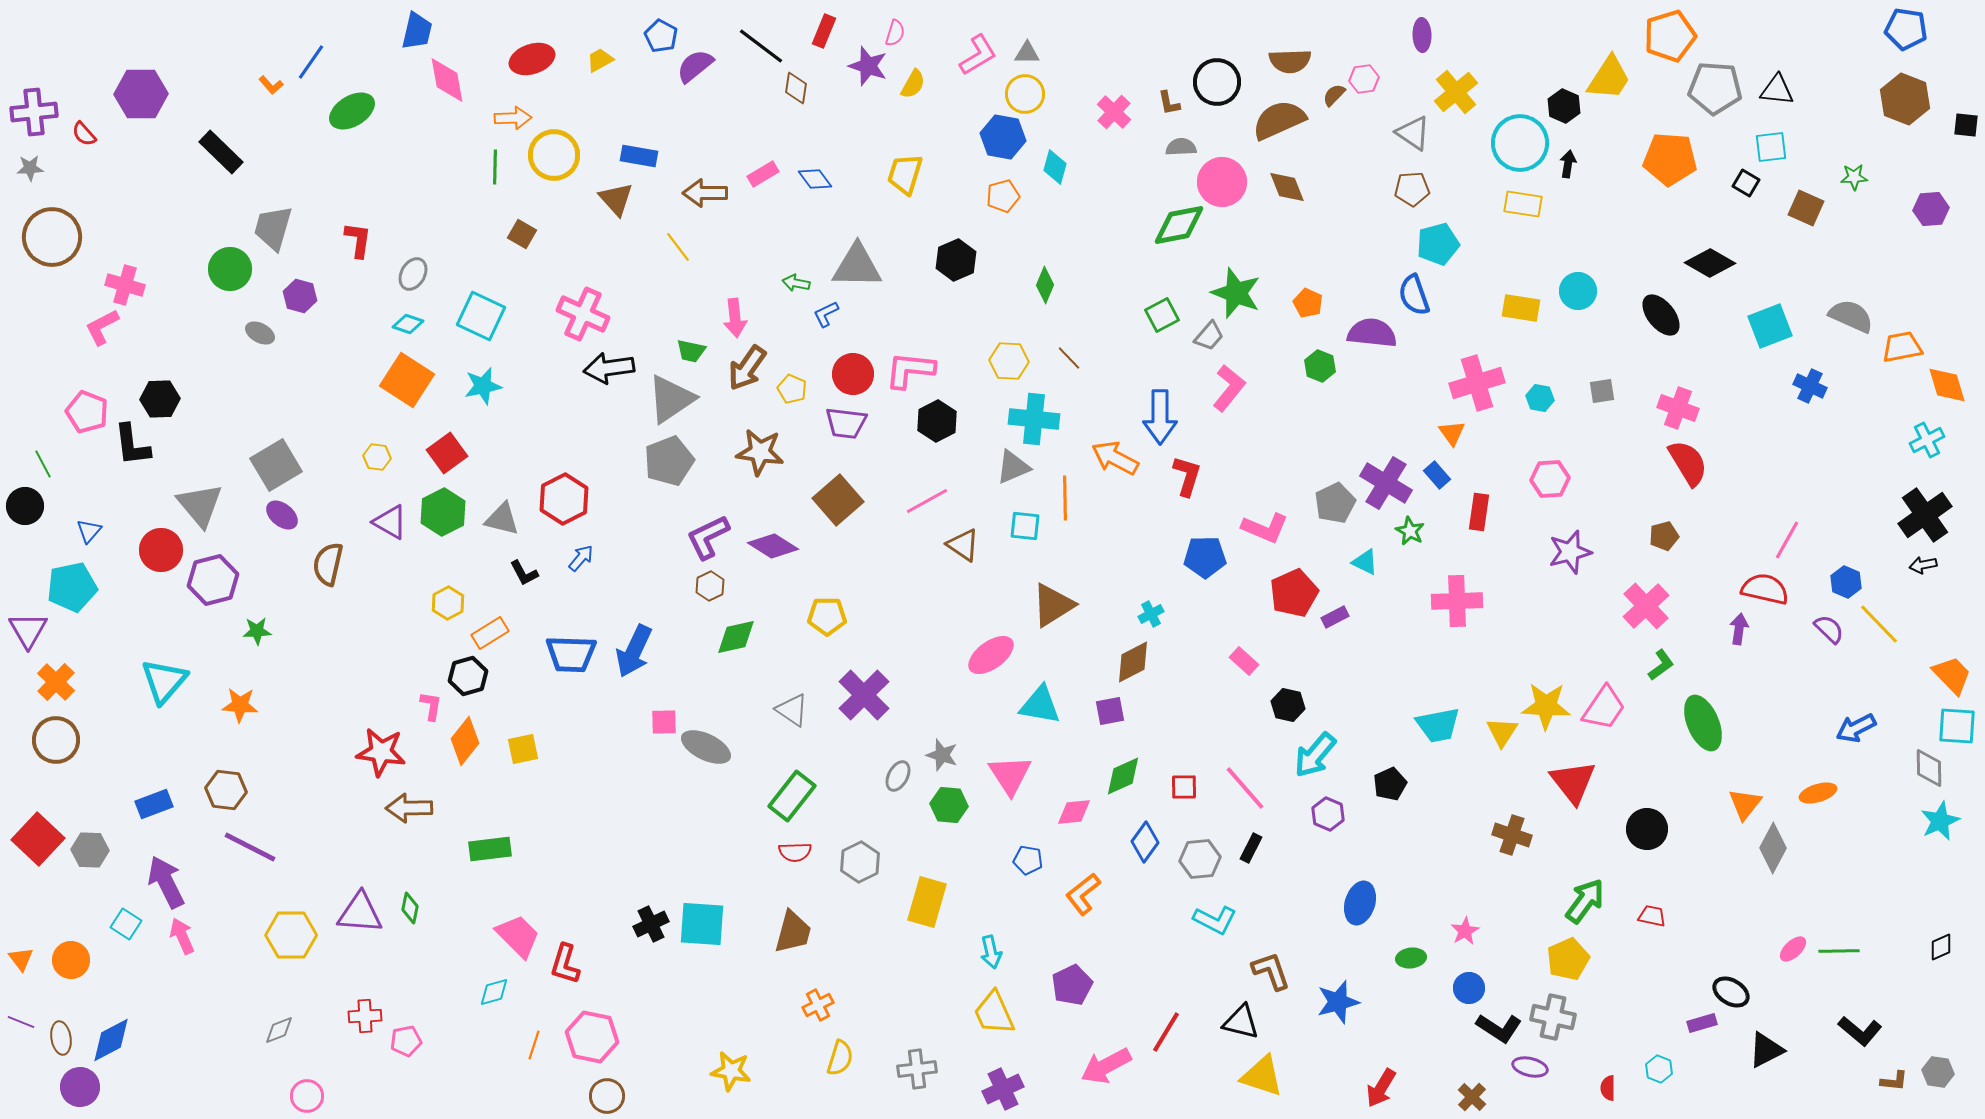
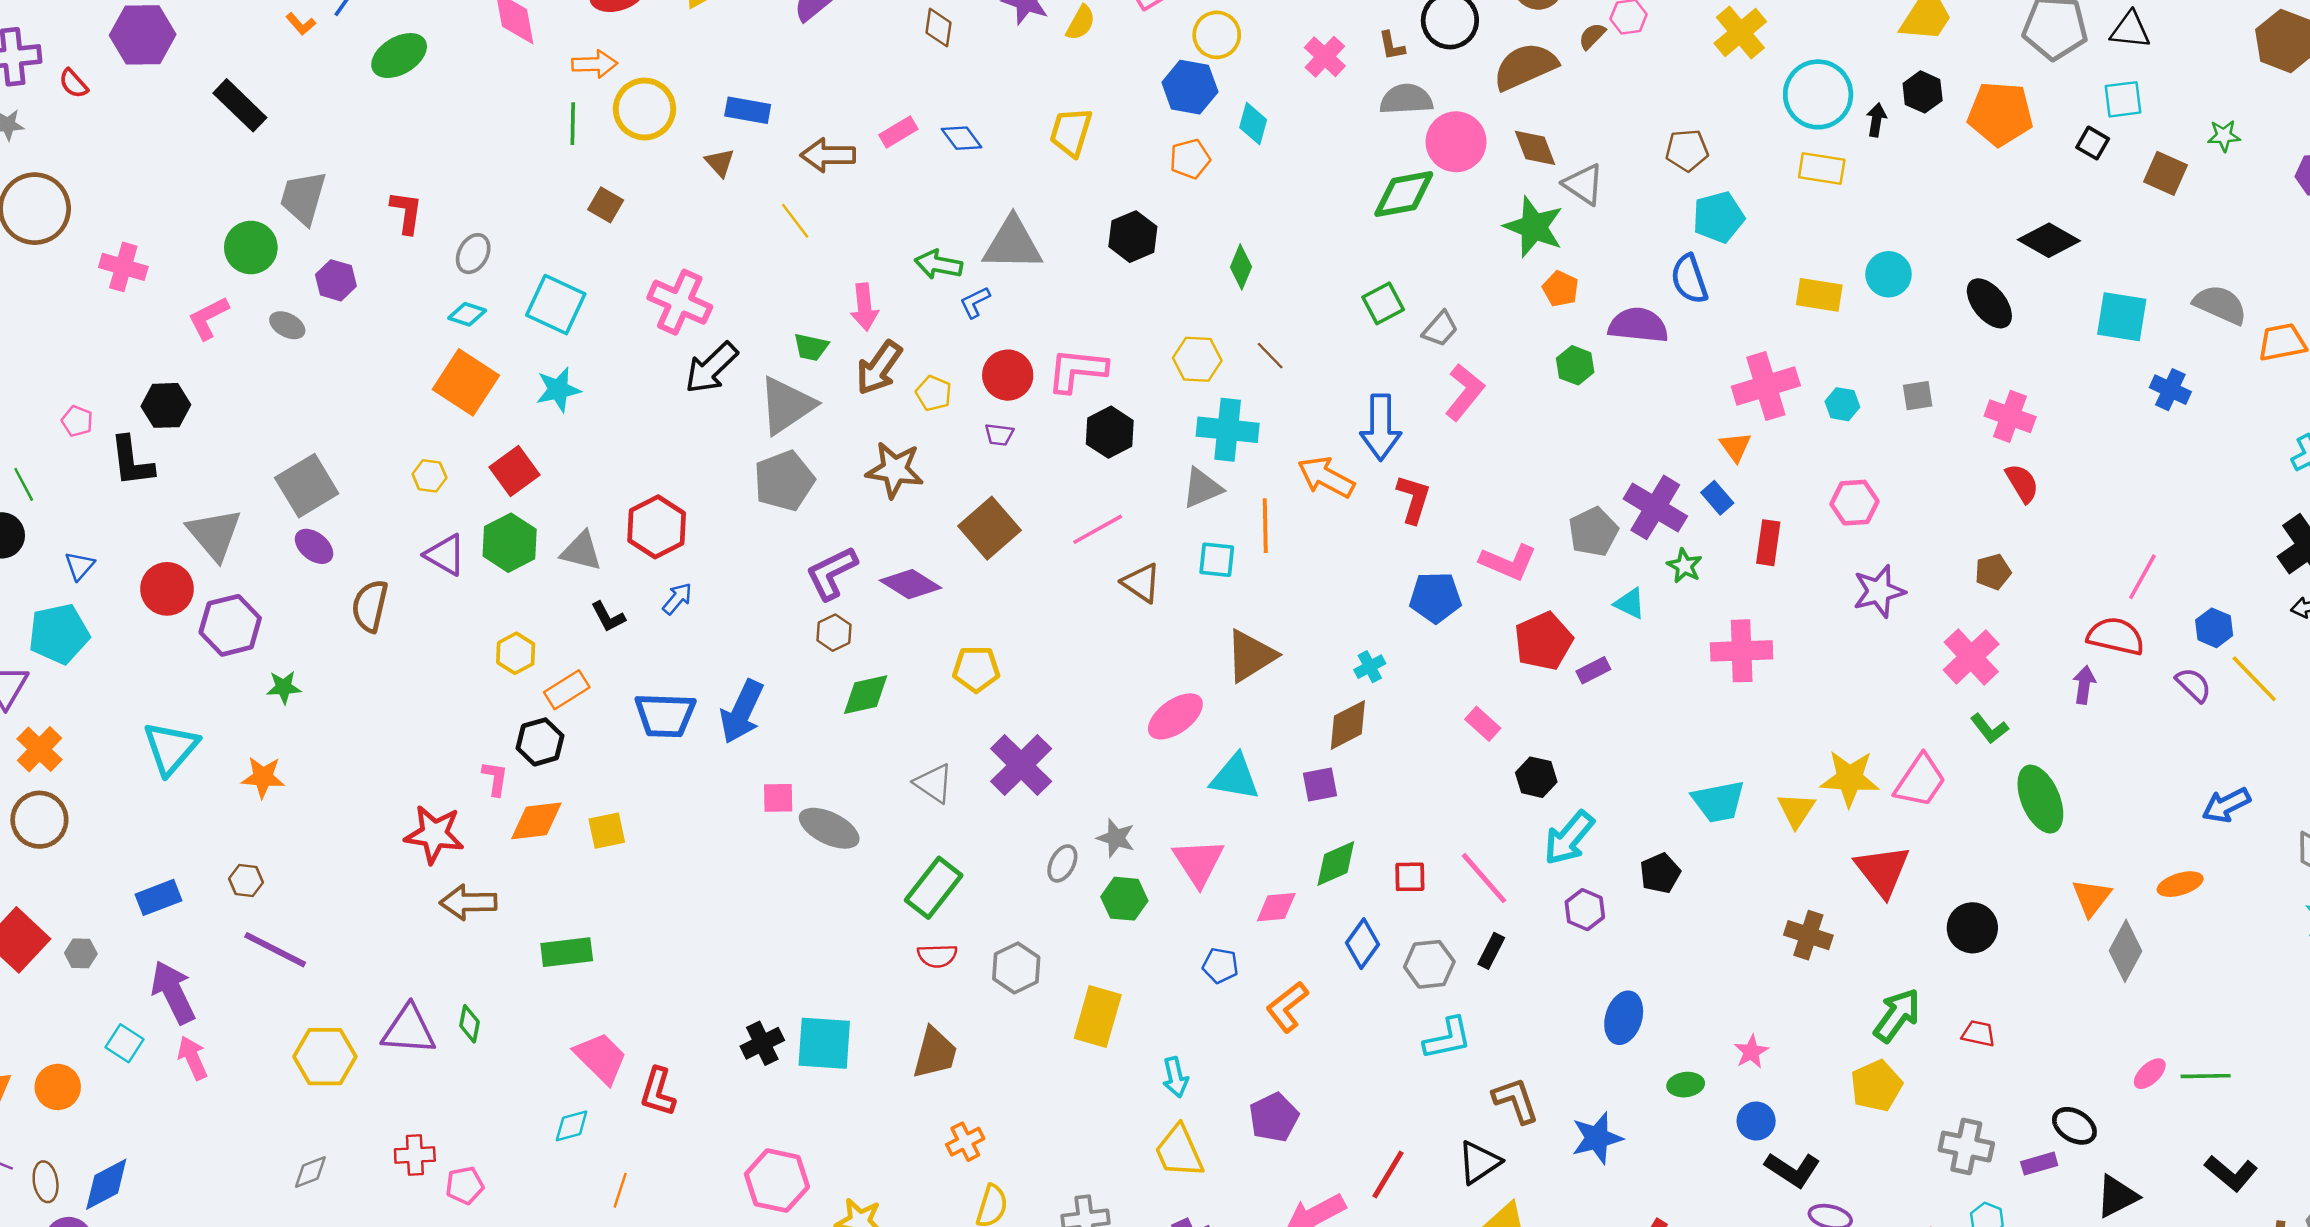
black hexagon: (1564, 106) -> (1923, 92), moved
gray triangle: (1413, 133) -> (1584, 184), moved
gray semicircle: (1181, 147) -> (1406, 99), size x1.4
brown triangle: (616, 199) -> (720, 162), size x0.7
green arrow: (796, 283) -> (938, 264), size x1.4
green star: (1236, 293) -> (1534, 227), moved
cyan square: (1770, 326) -> (2122, 317), turned 30
pink L-shape: (102, 327) -> (208, 318), moved
black arrow: (609, 368) -> (711, 368), turned -36
pink pentagon: (87, 412) -> (77, 421), size x0.6
purple trapezoid: (846, 423) -> (999, 435), size x0.6
red semicircle: (1688, 463) -> (2022, 483), size x0.7
green L-shape: (1661, 665) -> (1989, 729), turned 88
orange diamond: (465, 741) -> (536, 821), turned 45
brown hexagon: (226, 790) -> (246, 880), size x0.7
gray hexagon: (90, 850) -> (81, 953), size x0.7
cyan L-shape: (1215, 920) -> (1448, 1038), turned -39
gray cross: (1553, 1017) -> (1966, 1147), moved
black triangle: (1241, 1022) -> (1479, 1162), turned -48
pink hexagon: (592, 1037) -> (777, 1181), moved

